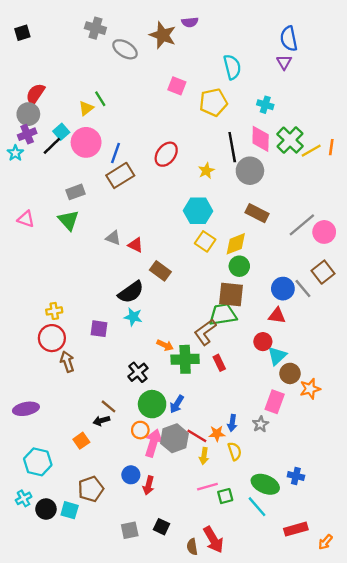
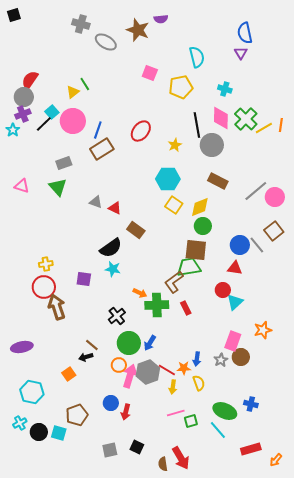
black square: (22, 33) -> (14, 15), moved
brown arrow: (67, 362) -> (57, 307), size x1.4
brown circle: (290, 373) -> (241, 357), moved

